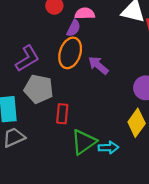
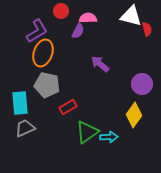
orange ellipse: (70, 53) -> (43, 53), moved
purple L-shape: (27, 59) -> (37, 31), moved
red rectangle: (62, 114) -> (68, 107), turned 54

